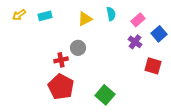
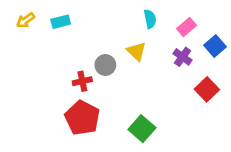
yellow triangle: (85, 19) -> (136, 51), moved, turned -49
red square: (153, 66) -> (207, 89), turned 30

